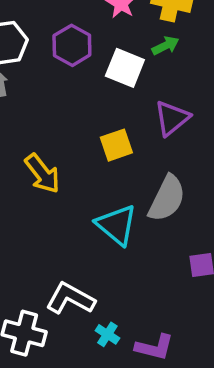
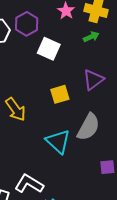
purple hexagon: (72, 45) -> (27, 24), moved
white square: (125, 68) -> (49, 49), moved

